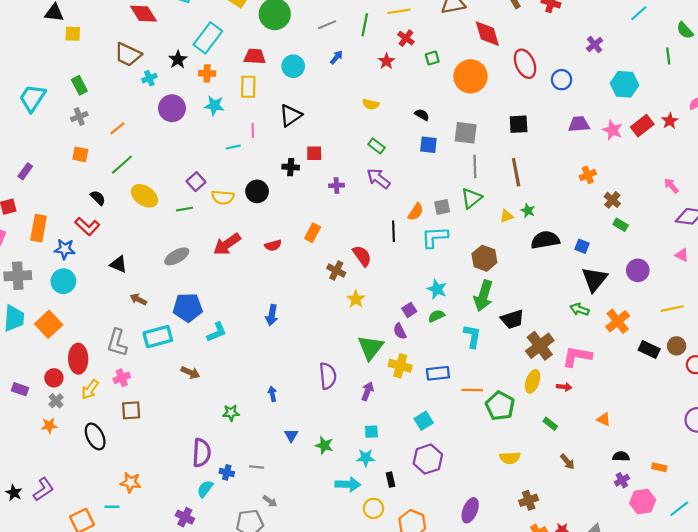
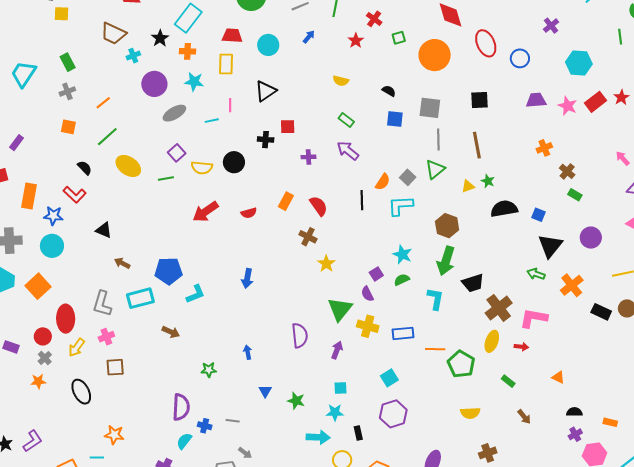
gray square: (442, 207) -> (408, 177), turned -35
gray ellipse: (177, 256) -> (174, 113), moved
red semicircle: (362, 256) -> (319, 206), moved

